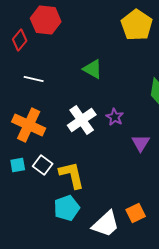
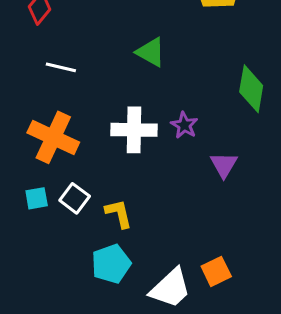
white cross: (82, 120) -> (134, 130), turned 36
yellow L-shape: (72, 175) -> (119, 214), size x0.7

